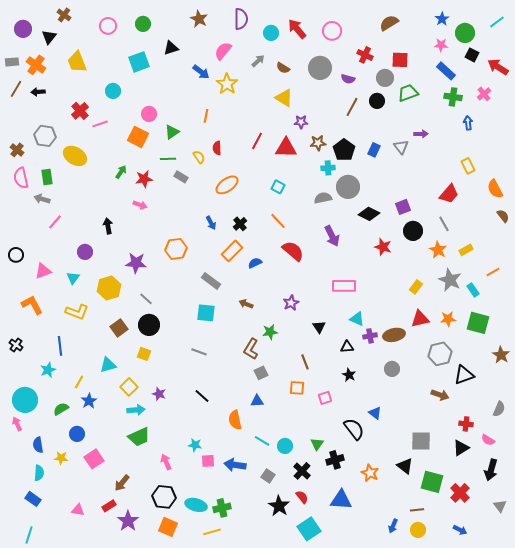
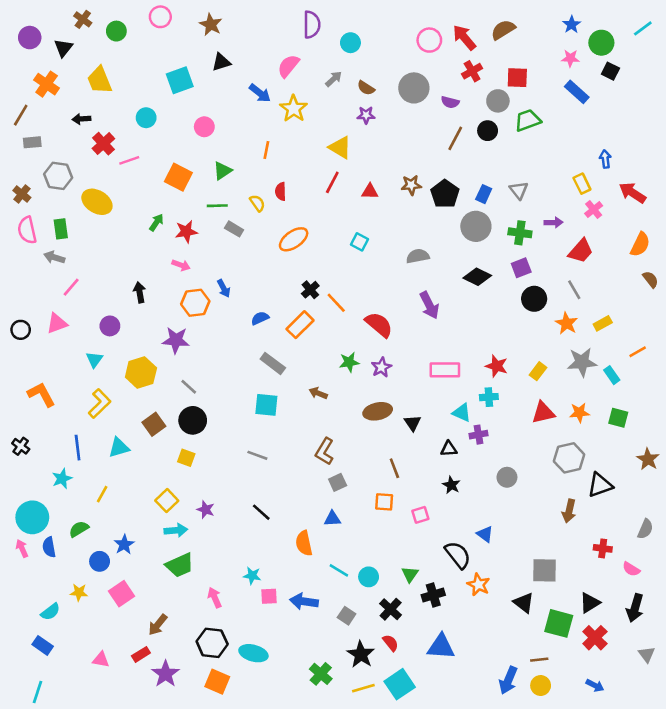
brown star: (199, 19) -> (211, 25), moved
green circle: (143, 24) -> (116, 31), moved
pink circle: (108, 26) -> (160, 17), moved
red arrow: (297, 29) -> (464, 38), moved
red cross: (365, 55) -> (472, 71), turned 35
gray rectangle: (12, 62) -> (32, 142), moved
red arrow: (498, 67) -> (632, 193), moved
black arrow: (38, 92) -> (81, 119), moved
pink cross: (484, 94) -> (594, 210), moved
green cross: (453, 97) -> (520, 233), moved
yellow triangle: (284, 98) -> (340, 147), moved
pink circle: (149, 114) -> (204, 127), moved
purple star: (301, 122) -> (366, 115), moved
purple arrow: (421, 134) -> (554, 222), moved
red triangle: (286, 148) -> (370, 191), size x0.6
yellow rectangle: (468, 166) -> (582, 184), moved
cyan cross: (328, 168) -> (489, 397), moved
gray circle: (348, 187) -> (476, 226), moved
orange semicircle: (495, 189) -> (640, 244), turned -126
orange line: (278, 221) -> (336, 303), moved
blue arrow: (211, 223) -> (224, 288), moved
red star: (383, 247) -> (497, 366), moved
orange hexagon: (176, 249) -> (195, 303), moved
blue semicircle: (255, 263) -> (260, 318), moved
pink triangle: (43, 271) -> (57, 323), moved
gray star: (450, 280) -> (582, 362), turned -30
purple star: (291, 303) -> (382, 367), moved
yellow L-shape: (77, 312) -> (100, 404), turned -65
green square: (478, 323) -> (618, 418), size x0.7
green star: (270, 332) -> (349, 362), moved
brown ellipse: (394, 335) -> (378, 411), moved
cyan triangle: (108, 365) -> (119, 448), moved
brown arrow: (440, 395) -> (569, 511), turned 84
blue star: (89, 401) -> (124, 545), moved
blue semicircle: (38, 445) -> (49, 547), moved
black triangle: (461, 448) -> (590, 603), moved
cyan semicircle: (39, 473) -> (50, 612), turned 49
orange star: (370, 473) -> (479, 585), moved
green cross: (222, 508) -> (321, 674), moved, turned -36
blue arrow: (393, 526) -> (508, 680), size x1.5
yellow line: (212, 532) -> (363, 688), moved

